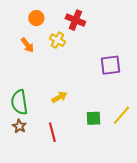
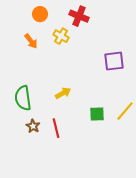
brown star: (19, 126) -> (33, 126), moved

